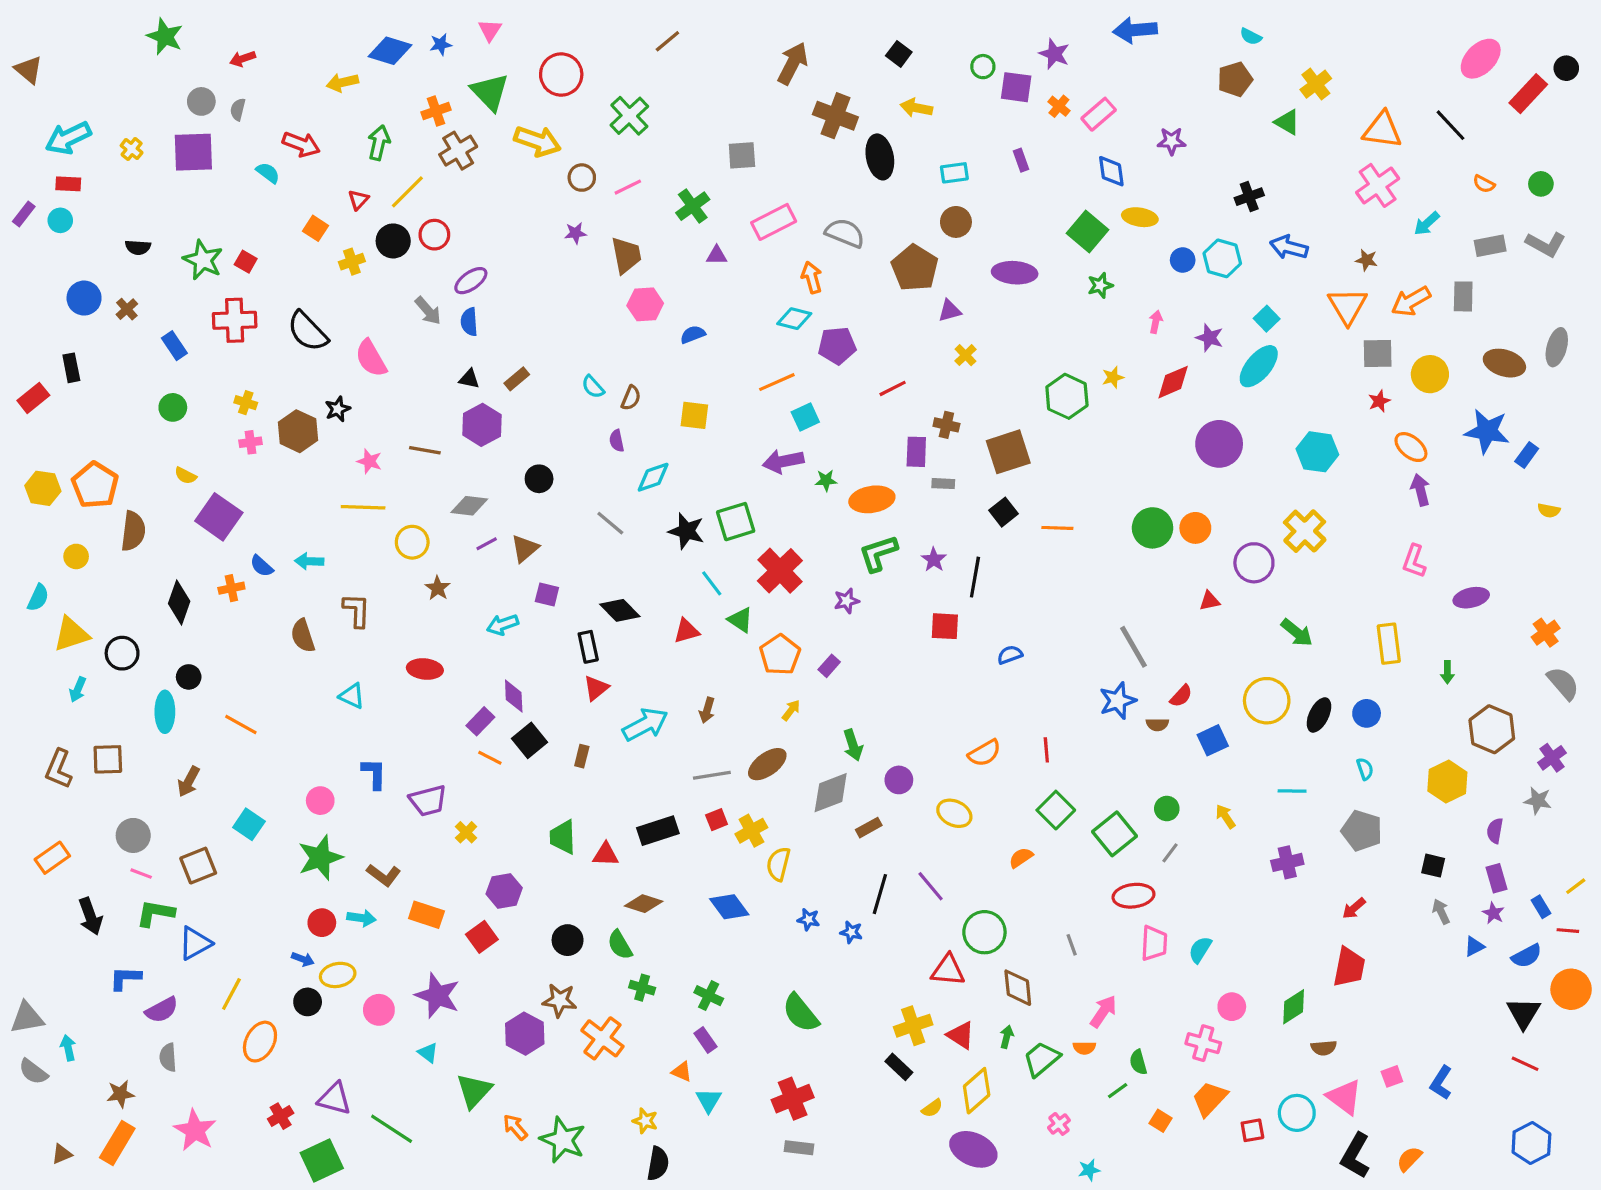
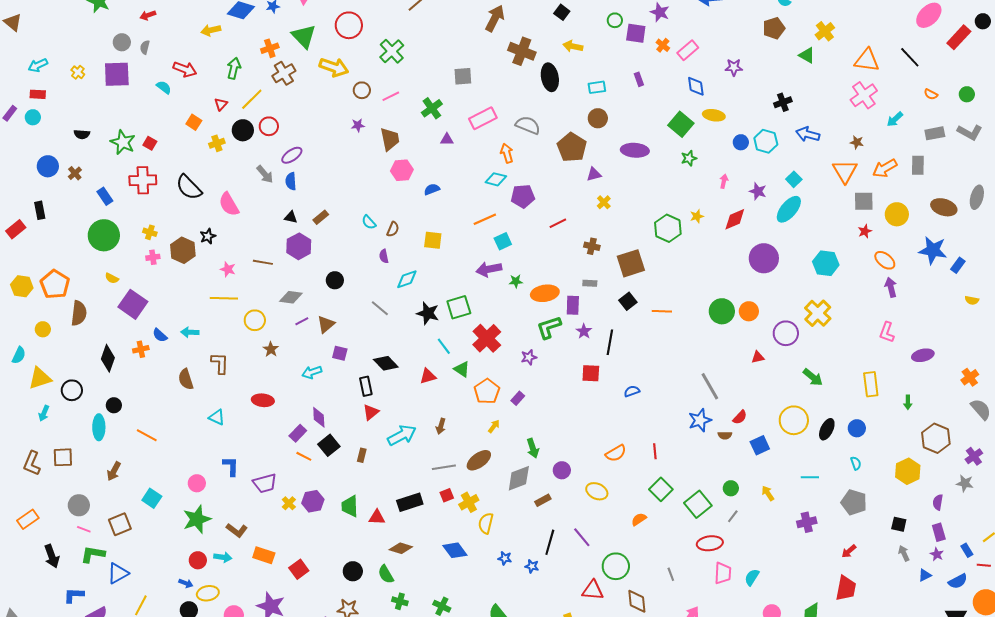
cyan arrow: (68, 138) -> (38, 65), size x0.7
green circle: (173, 407) -> (104, 235), size x1.8
purple rectangle: (916, 452) -> (573, 305), moved
purple hexagon: (504, 891) -> (313, 501), moved

